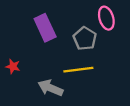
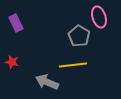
purple rectangle: (45, 28) -> (16, 23), moved, size x0.7

